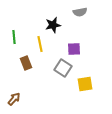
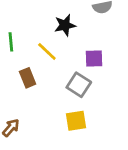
yellow line: (40, 44) -> (47, 52), turned -35
yellow square: (85, 84) -> (76, 121), moved

